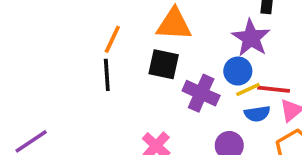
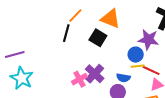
purple star: (251, 38) -> (148, 40), turned 30
purple cross: (201, 93) -> (95, 74), moved
blue semicircle: (257, 114) -> (123, 78), moved

